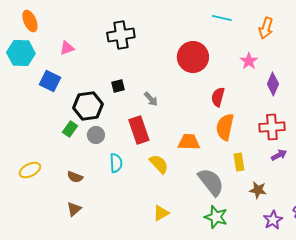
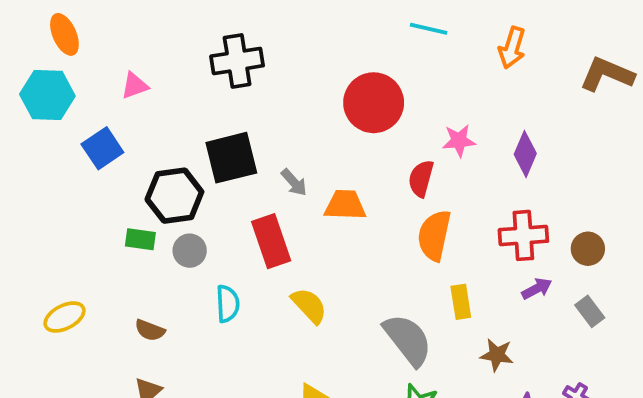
pink star: (249, 61) -> (459, 141), moved, turned 30
blue square: (50, 81) -> (102, 148), turned 30
black square: (118, 86) -> (231, 158), size x2.0
green rectangle: (70, 129) -> (140, 239), turned 63
orange trapezoid: (189, 142) -> (345, 205), moved

